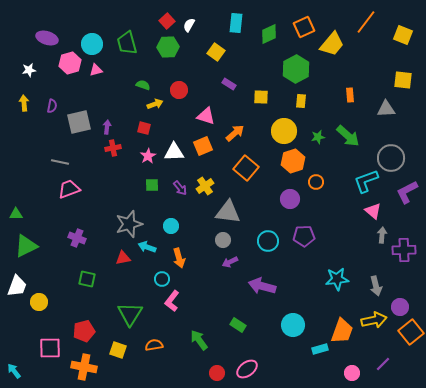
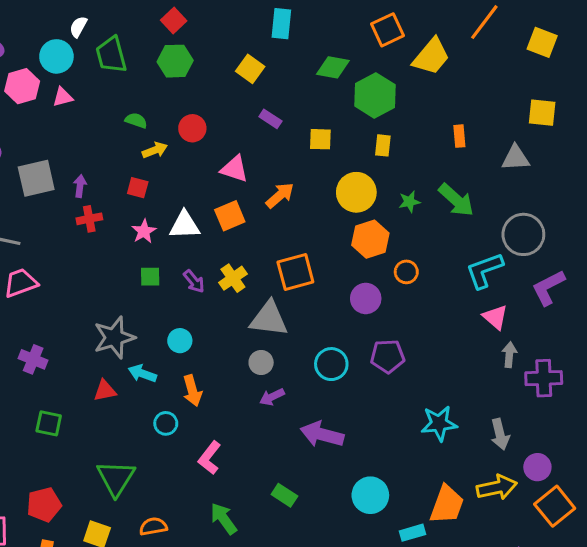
white semicircle: (189, 25) -> (78, 27), moved
green diamond: (269, 34) -> (333, 67), moved, turned 35
orange square: (246, 168) -> (295, 272), moved, turned 35
pink L-shape: (172, 301) -> (210, 458), moved

